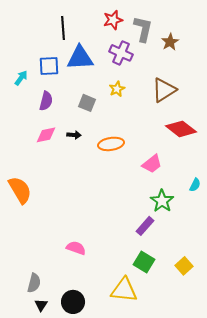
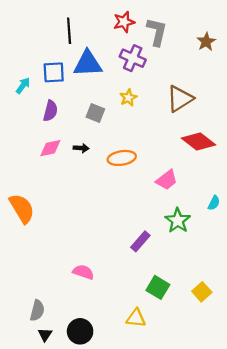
brown star: (170, 42) -> (206, 42), moved
purple rectangle: (145, 226) -> (140, 241), moved
yellow triangle: (124, 290) -> (136, 318), size x0.7

